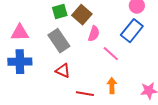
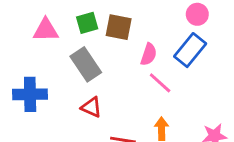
brown square: (82, 15) -> (119, 27), turned -30
pink triangle: (20, 33) -> (46, 30), moved
pink semicircle: (94, 34) -> (149, 54), moved

